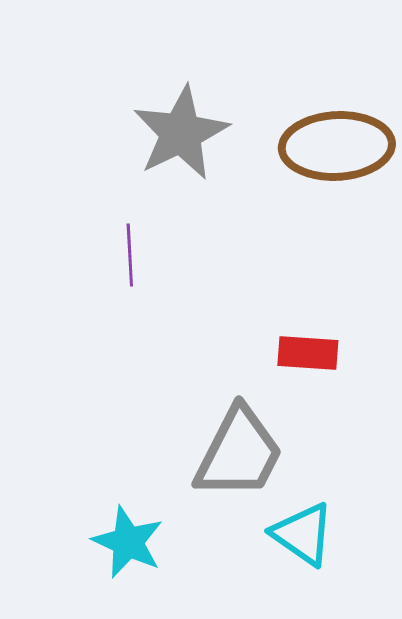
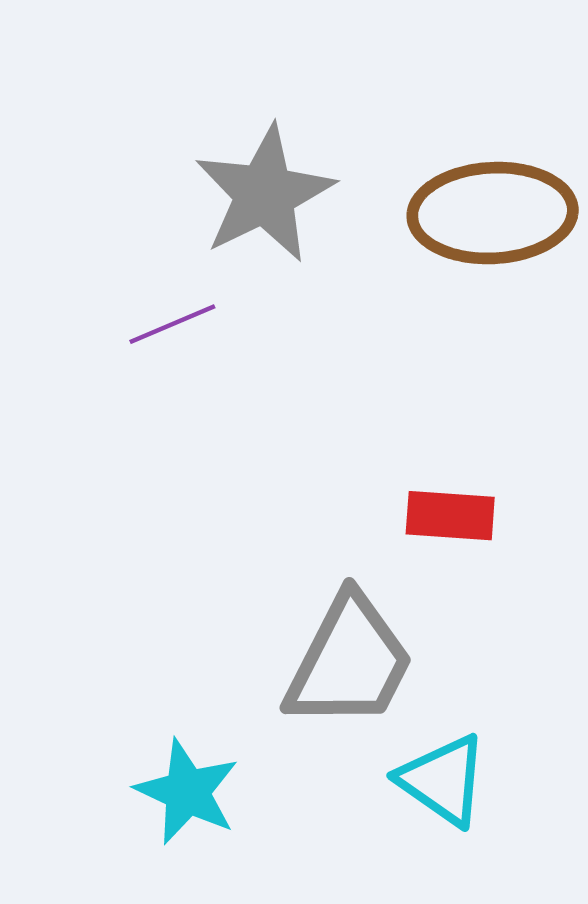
purple line: (130, 255) -> (172, 324), moved, turned 70

